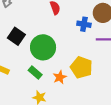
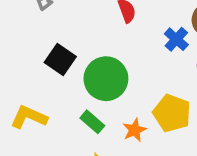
blue cross: (84, 24) -> (176, 39), turned 32

